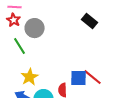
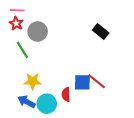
black rectangle: (90, 21) -> (101, 32), moved
yellow star: (30, 77) -> (33, 81), turned 30

